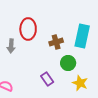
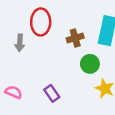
purple rectangle: (47, 79) -> (52, 93), moved

